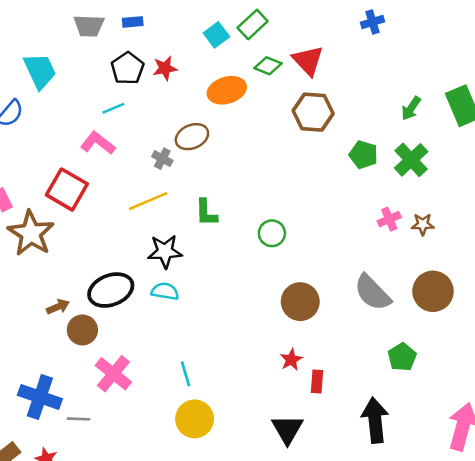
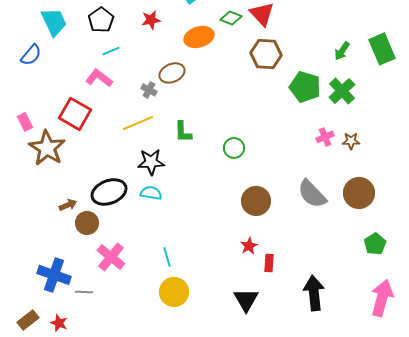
black pentagon: (128, 68) -> (101, 20), moved
green pentagon: (363, 155) -> (305, 87), size x1.4
green pentagon: (402, 357) -> (375, 244), moved

